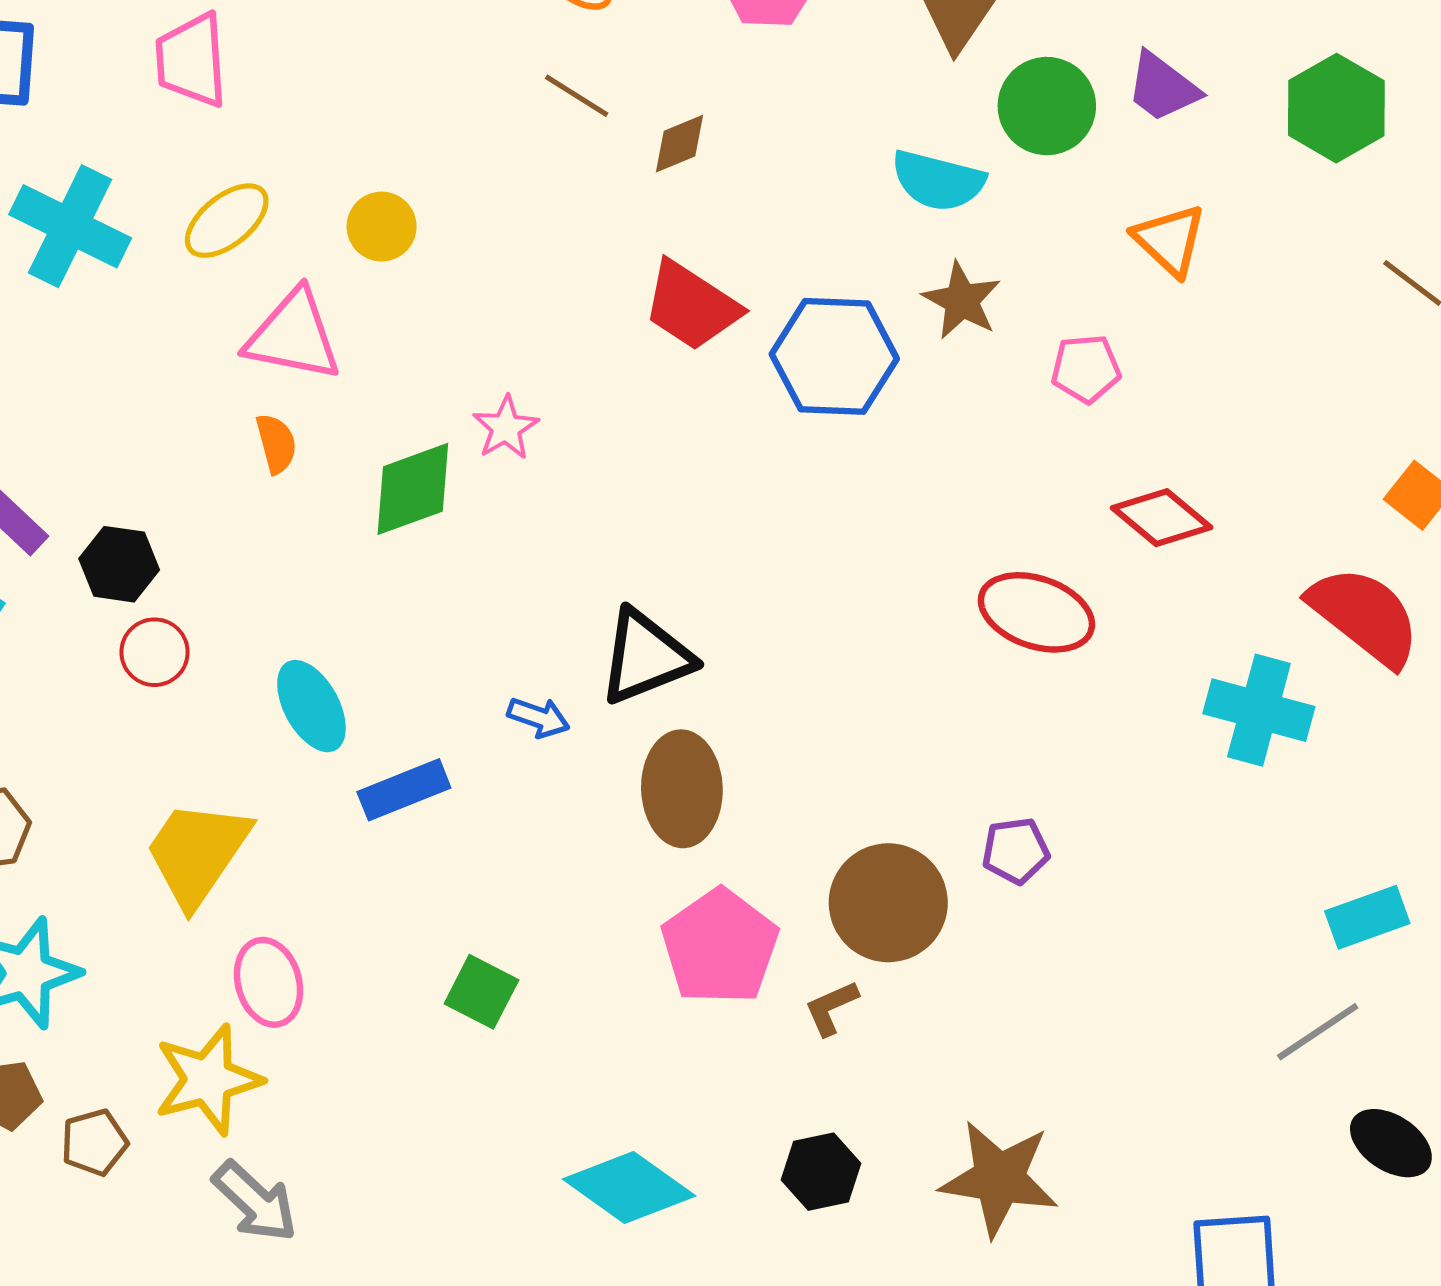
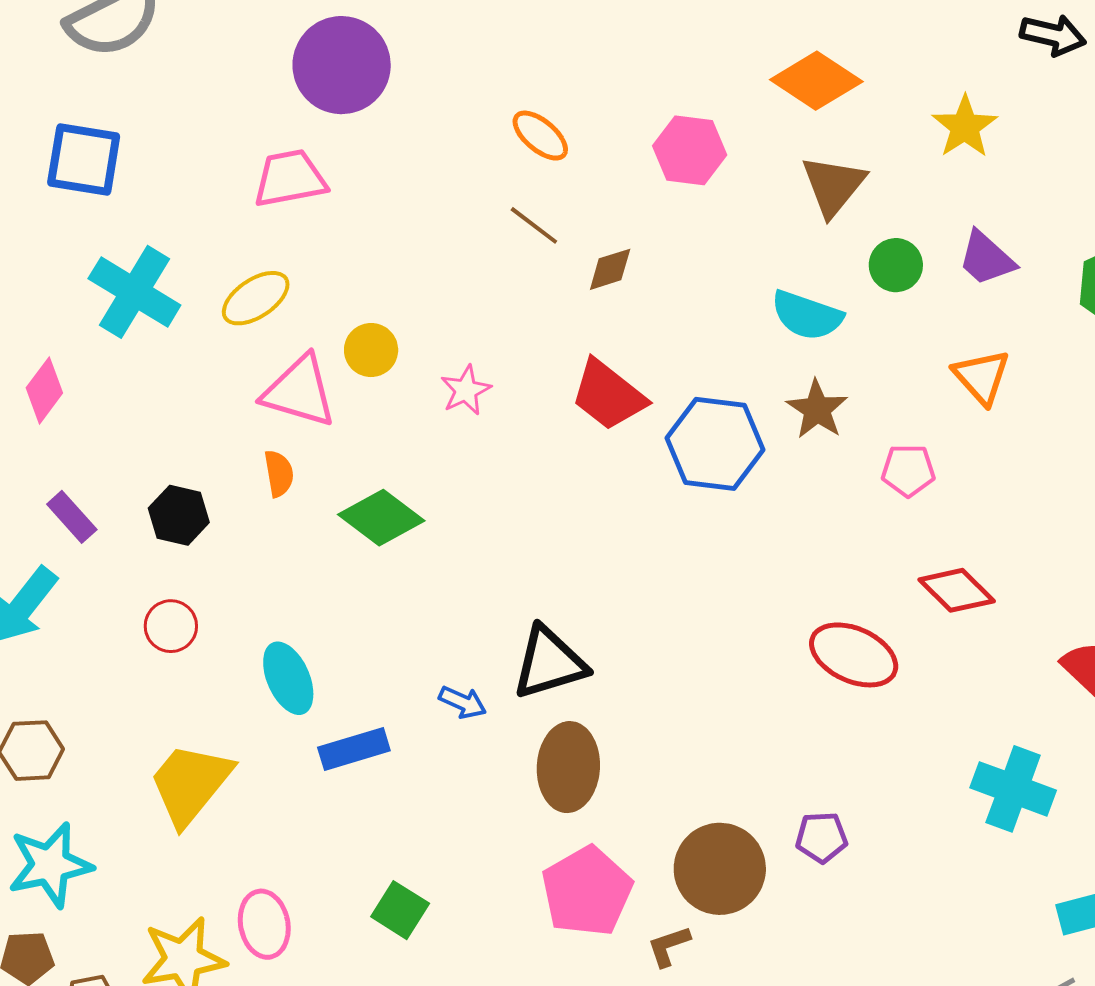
pink trapezoid: (191, 60) -> (290, 179), moved, turned 78
green circle: (1047, 106) -> (896, 265), size x0.7
yellow circle: (382, 227) -> (371, 350), moved
pink star: (506, 428) -> (466, 390), moved
green diamond: (413, 489) -> (381, 518), turned 52
black hexagon: (119, 564) -> (179, 515), moved
cyan cross: (1259, 710) -> (1013, 789), moved
pink ellipse: (269, 982) -> (264, 924), moved

